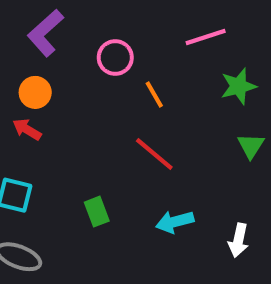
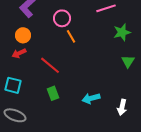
orange line: (154, 94) -> (71, 36), moved
red arrow: (27, 129) -> (19, 53), turned -56
red line: (154, 154) -> (50, 65), moved

